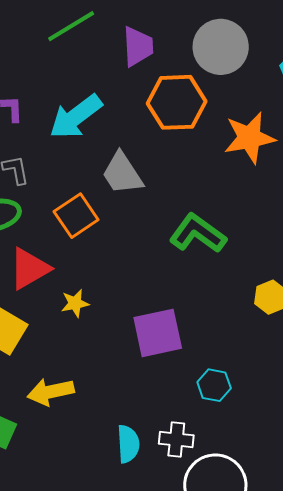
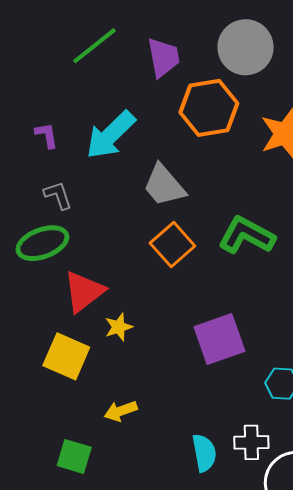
orange square: (76, 216) -> (172, 245), moved
yellow star: (75, 303) -> (119, 327), moved
yellow arrow: (51, 392) -> (121, 411), size x0.7

